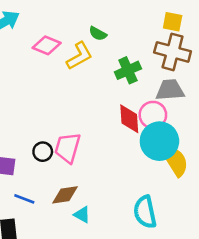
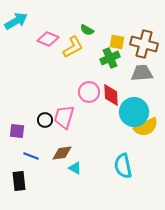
yellow square: (173, 22) -> (117, 42), moved
pink circle: (153, 115) -> (89, 92), moved
yellow semicircle: (175, 161) -> (146, 127), turned 95

